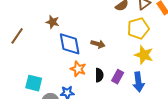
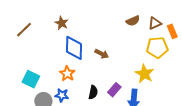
yellow pentagon: (138, 28) -> (157, 47), moved
orange star: (78, 69) -> (67, 74), moved
black semicircle: (99, 75) -> (93, 92), moved

